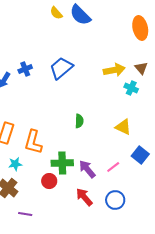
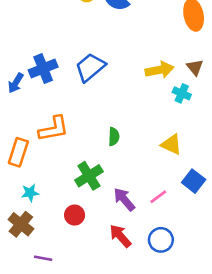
blue cross: (25, 69) -> (43, 69), size x1.5
orange L-shape: (33, 142) -> (54, 129), moved, turned -115
green cross: (62, 163) -> (89, 176), moved, turned -30

